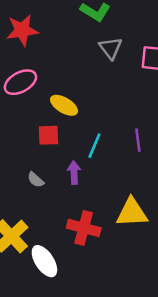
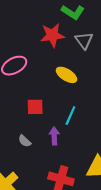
red star: (22, 30) -> (52, 35), moved
yellow ellipse: (64, 105) -> (66, 75), moved

